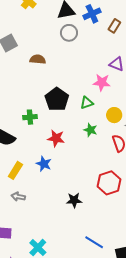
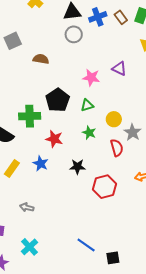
brown rectangle: (114, 26) -> (121, 17), moved, turned -72
pink star: (102, 82) -> (91, 78), moved
green cross: (30, 117) -> (30, 116), size x1.5
gray arrow: (18, 197) -> (27, 207), moved
black star: (74, 200) -> (77, 167), moved

